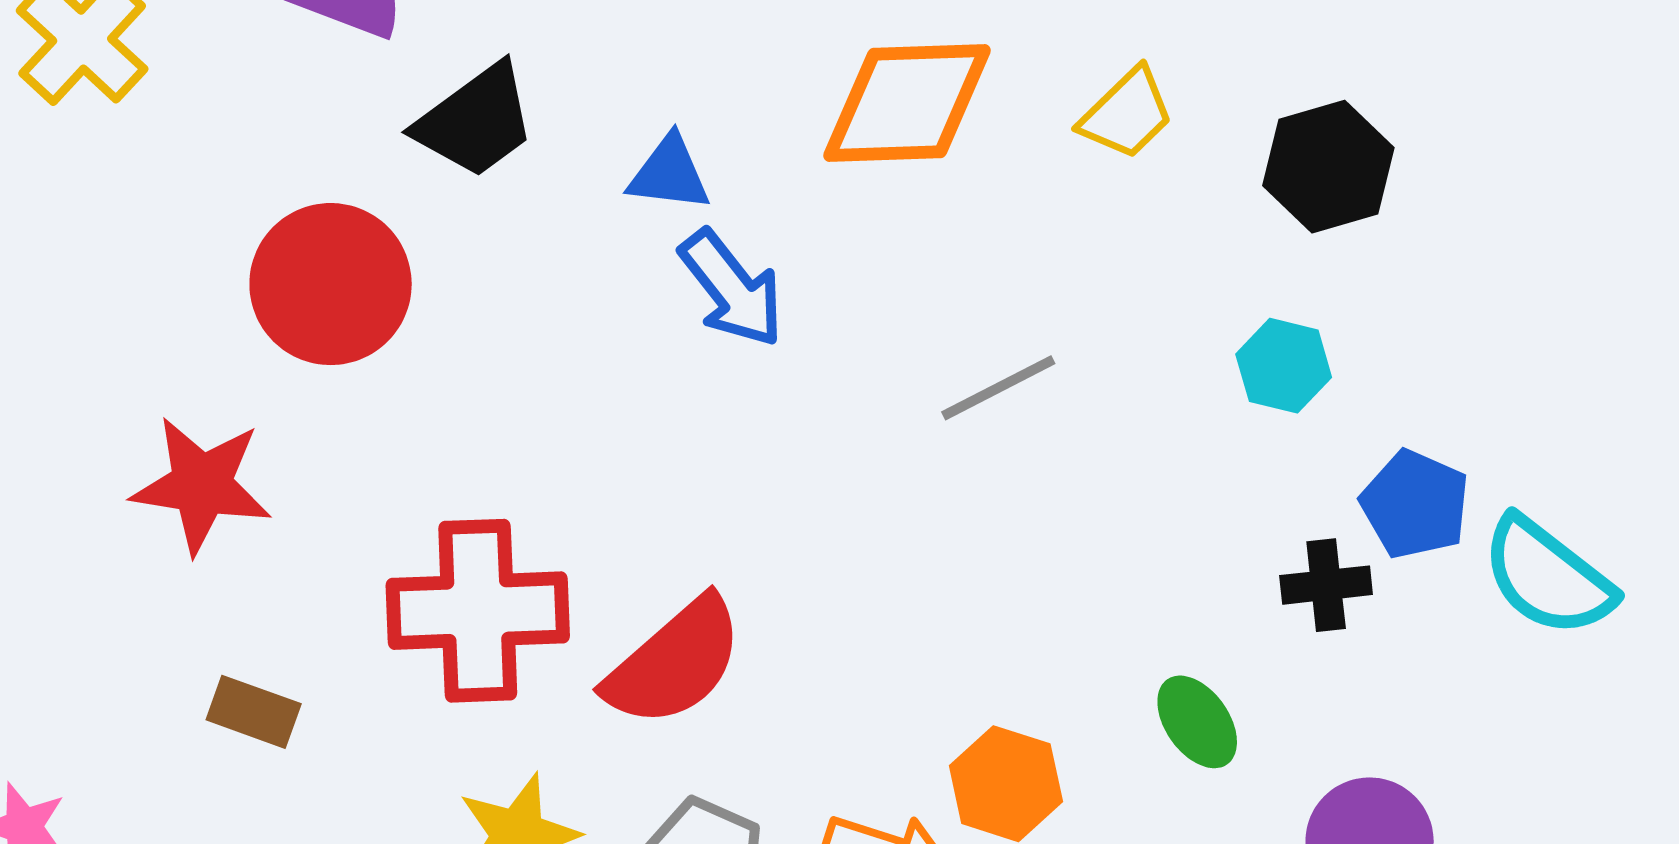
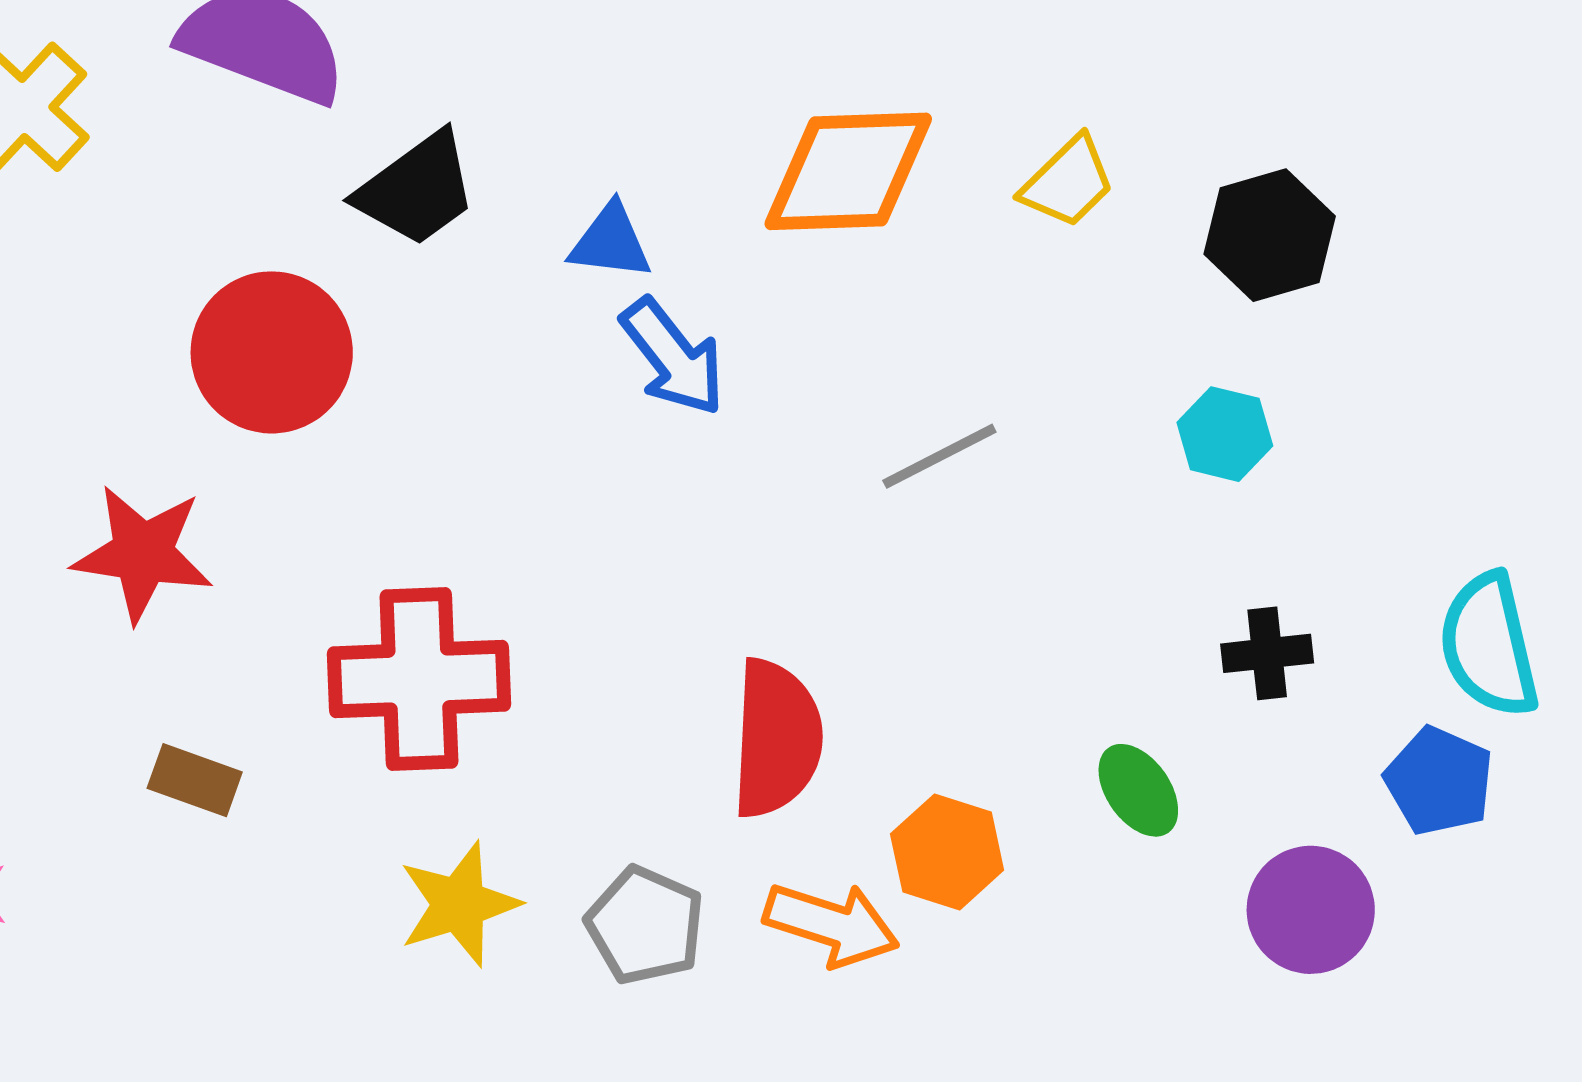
blue pentagon: (1415, 504) -> (1439, 781), moved
cyan semicircle: (1548, 577) -> (1489, 645), turned 39
red semicircle: (674, 662) -> (776, 739), moved, turned -46

